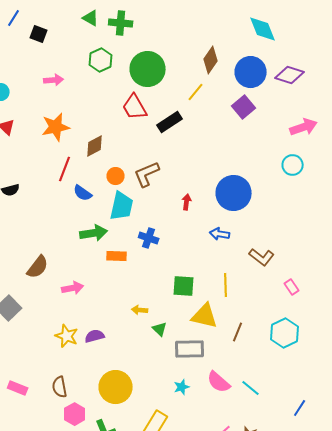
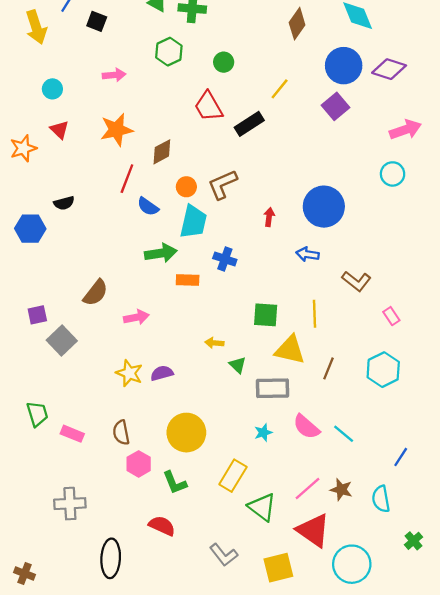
brown diamond: (211, 60) -> (297, 24), moved
green circle: (148, 69) -> (224, 62), size x0.5

